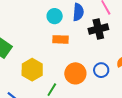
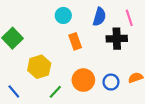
cyan circle: (55, 16) -> (63, 15), moved
orange rectangle: (61, 39) -> (75, 41), turned 56

